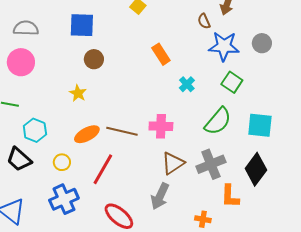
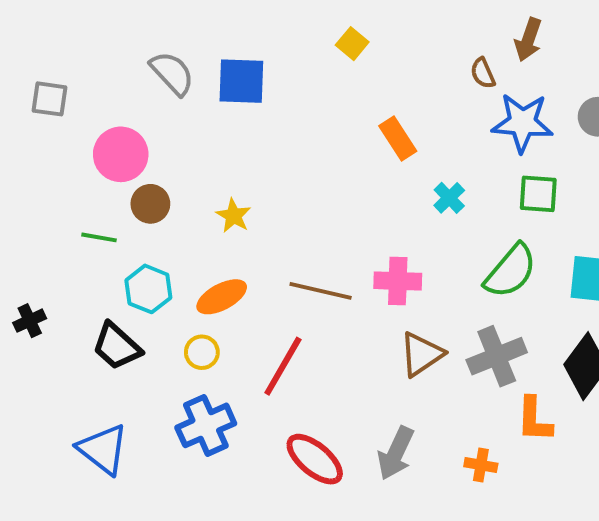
gray semicircle: (26, 28) -> (172, 73), moved, turned 45
brown circle: (94, 59) -> (150, 204), moved
green square: (232, 82) -> (538, 194), turned -30
orange ellipse: (87, 134) -> (222, 297), moved
gray arrow: (160, 196) -> (396, 453), moved

